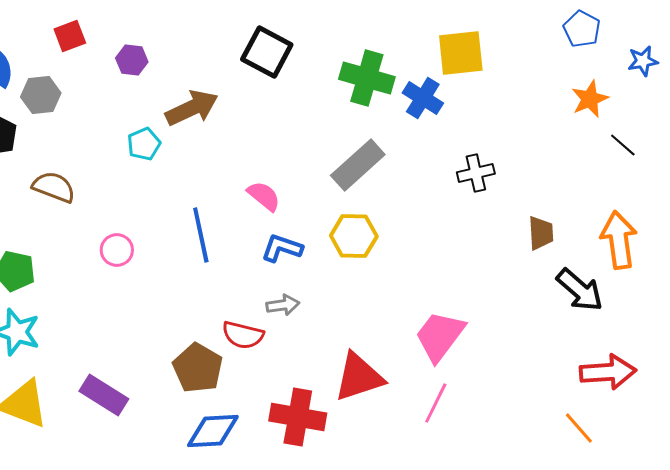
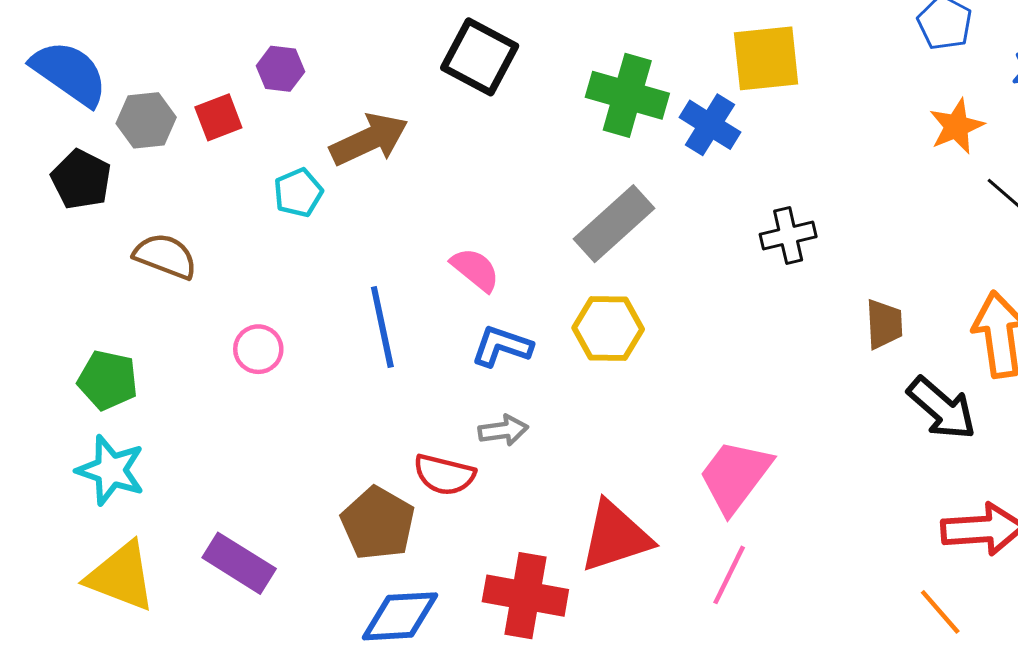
red square: (70, 36) -> (218, 117), moved

